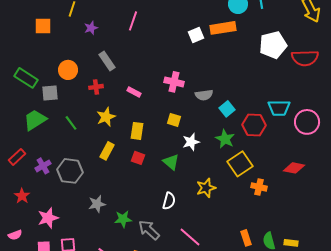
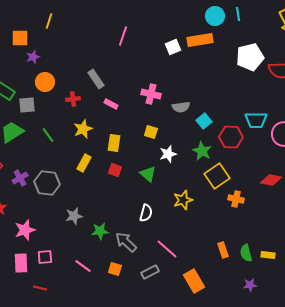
pink line: (133, 21) -> (123, 36), moved
purple star: (91, 28) -> (33, 57), moved
gray rectangle: (107, 61) -> (96, 79), moved

